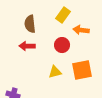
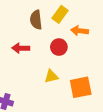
brown semicircle: (30, 24) -> (36, 20), moved
orange square: (82, 70) -> (81, 87), moved

